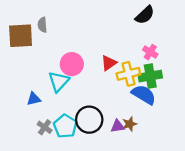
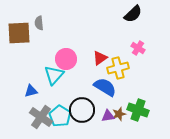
green cross: (150, 76) -> (138, 110), moved, turned 30
blue semicircle: (144, 95) -> (105, 87), moved
gray cross: (45, 127) -> (41, 117), size x1.6

